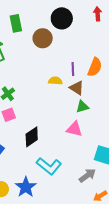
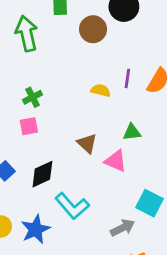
brown triangle: (77, 88) -> (87, 143), moved
black diamond: (32, 137) -> (42, 174), moved

